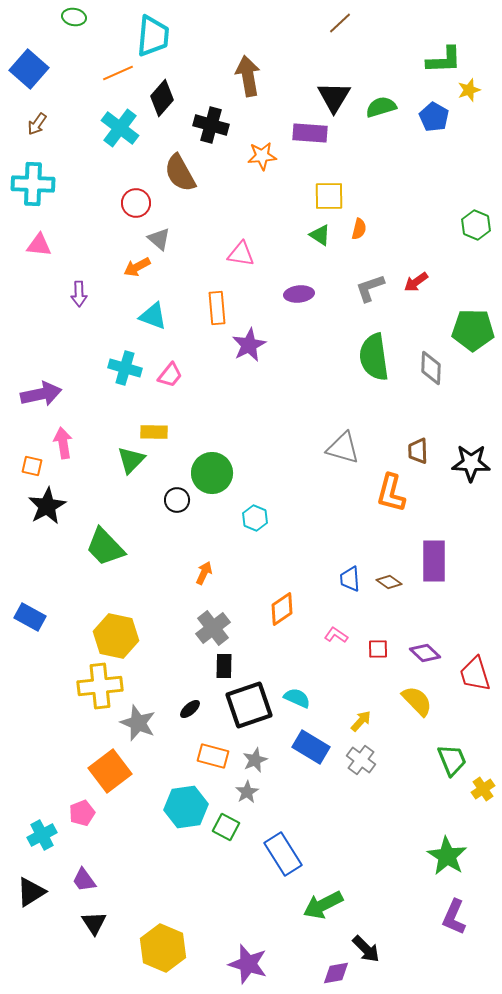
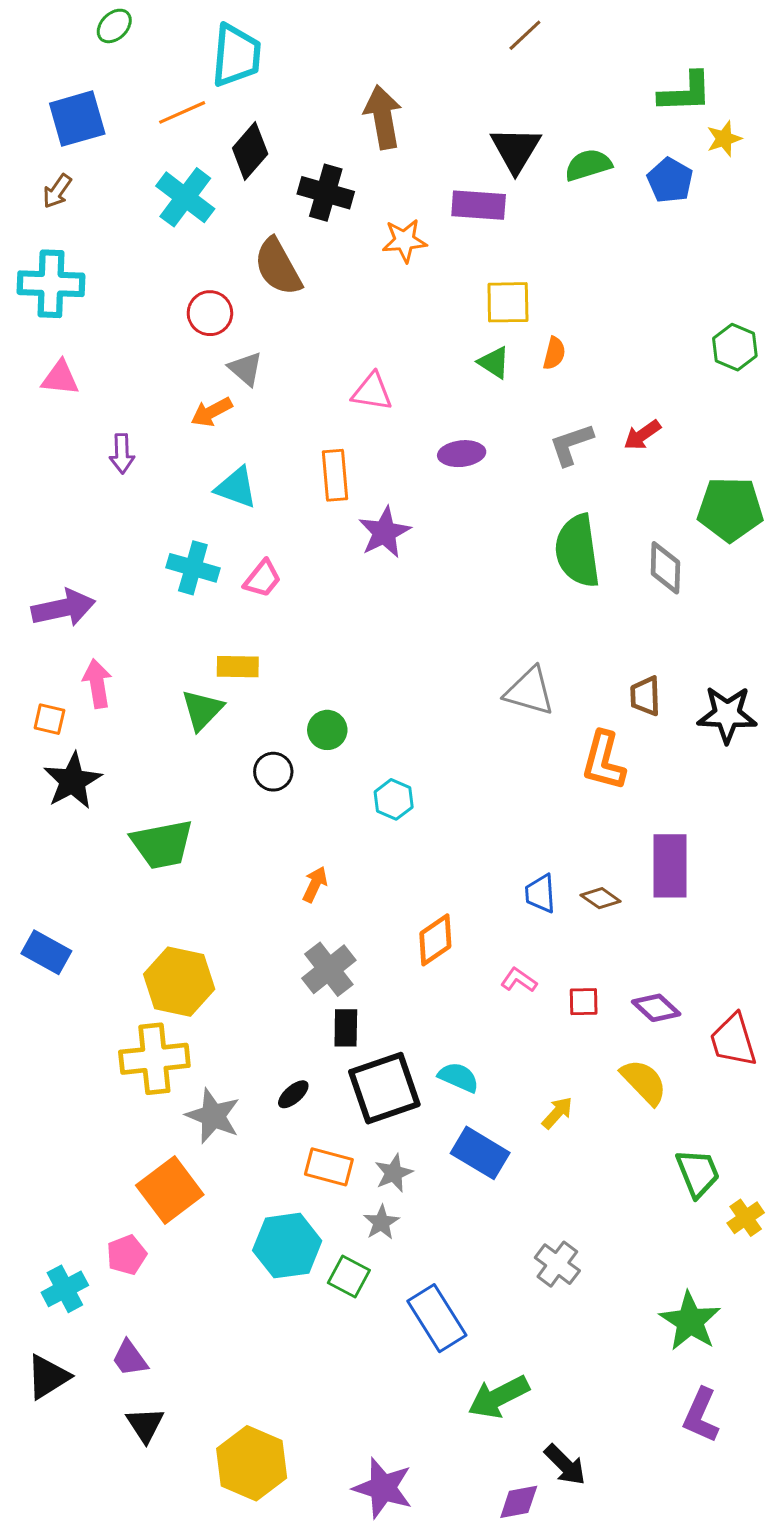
green ellipse: (74, 17) -> (114, 26), turned -55
blue square: (29, 69) -> (77, 119), moved, turned 33
green circle: (212, 473) -> (327, 730), size x0.6
green trapezoid: (105, 547) -> (162, 844), turned -57
gray cross: (361, 760) -> (557, 1264), moved

